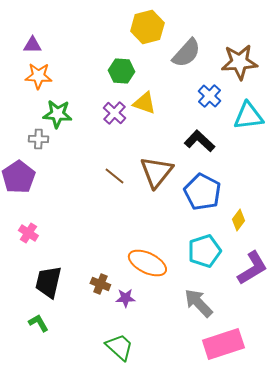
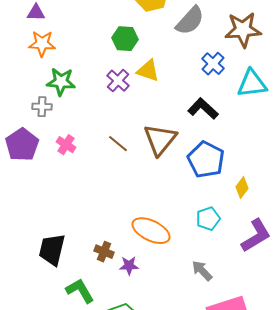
pink cross: (28, 233) -> (66, 145), moved
cyan pentagon: (204, 251) -> (208, 219), size x0.7
gray arrow: (198, 303) -> (202, 271), size x0.7
green L-shape: (38, 323) -> (80, 291), moved, size x1.4

